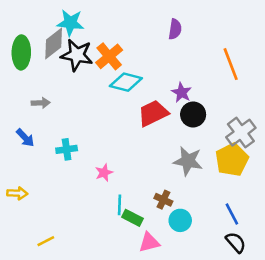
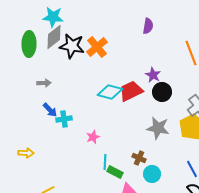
cyan star: (70, 23) -> (53, 17), moved
cyan diamond: (126, 82) -> (110, 92), moved
blue arrow: (25, 138) -> (50, 110), moved

